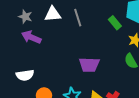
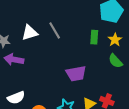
green rectangle: (115, 23) -> (94, 37), moved, turned 56

